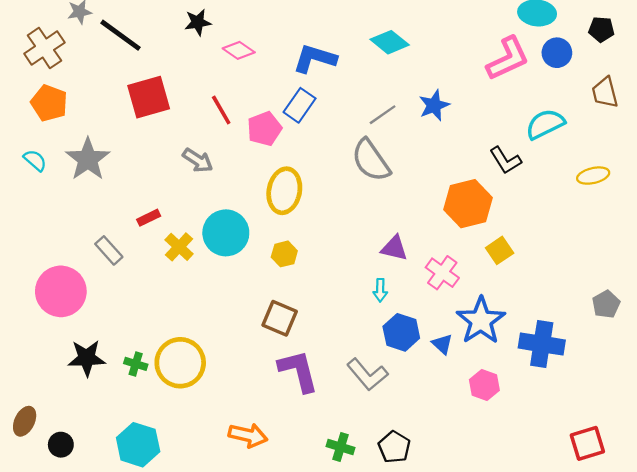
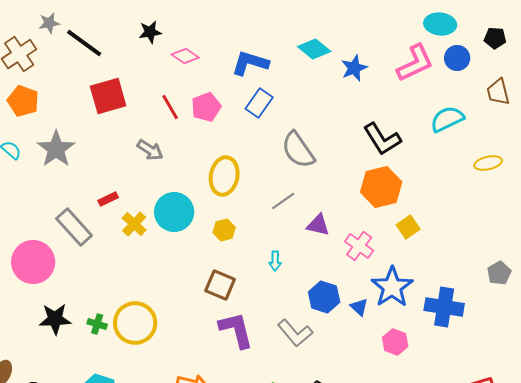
blue rectangle: (300, 105) -> (259, 103), moved
blue star: (434, 105) -> (354, 68), moved
gray line: (383, 115) -> (283, 201), moved
pink pentagon: (264, 129) -> (206, 107), moved
black L-shape: (505, 160) -> (382, 139), moved, size x1.4
gray rectangle: (109, 250) -> (74, 227), size x1.5
cyan arrow: (380, 290) -> (275, 261), moved

